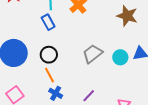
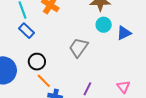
cyan circle: (120, 57) -> (104, 25), moved

